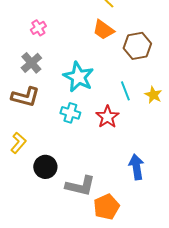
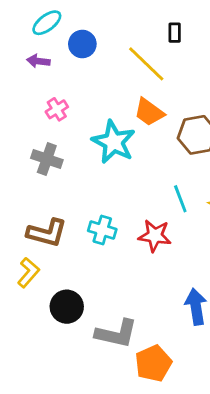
gray cross: (31, 63) -> (47, 159), turned -30
cyan star: (78, 77) -> (114, 142), moved
brown L-shape: (25, 97) -> (47, 233), moved
red star: (107, 117) -> (155, 236), turned -30

